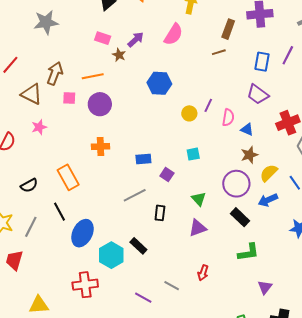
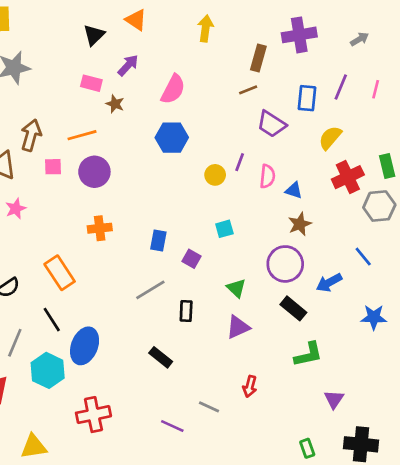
pink semicircle: (173, 34) -> (173, 89), moved
purple arrow: (136, 40) -> (128, 65), moved
purple trapezoid: (258, 94) -> (271, 124), moved
blue rectangle: (143, 159) -> (158, 241), turned -70
yellow semicircle: (269, 173) -> (330, 138), moved
cyan hexagon: (111, 255) -> (48, 370), moved

